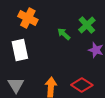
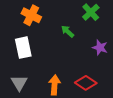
green cross: (87, 25) -> (91, 12), moved

